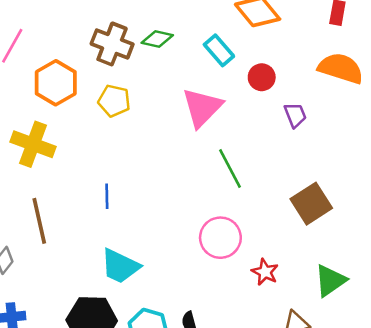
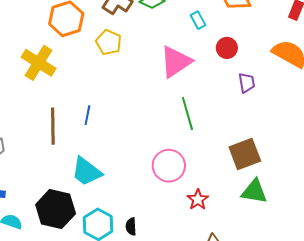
cyan rectangle: (219, 50) -> (198, 20), size x0.7
brown line: (39, 221) -> (53, 126), moved
green triangle: (330, 281) -> (254, 191), moved, turned 32

